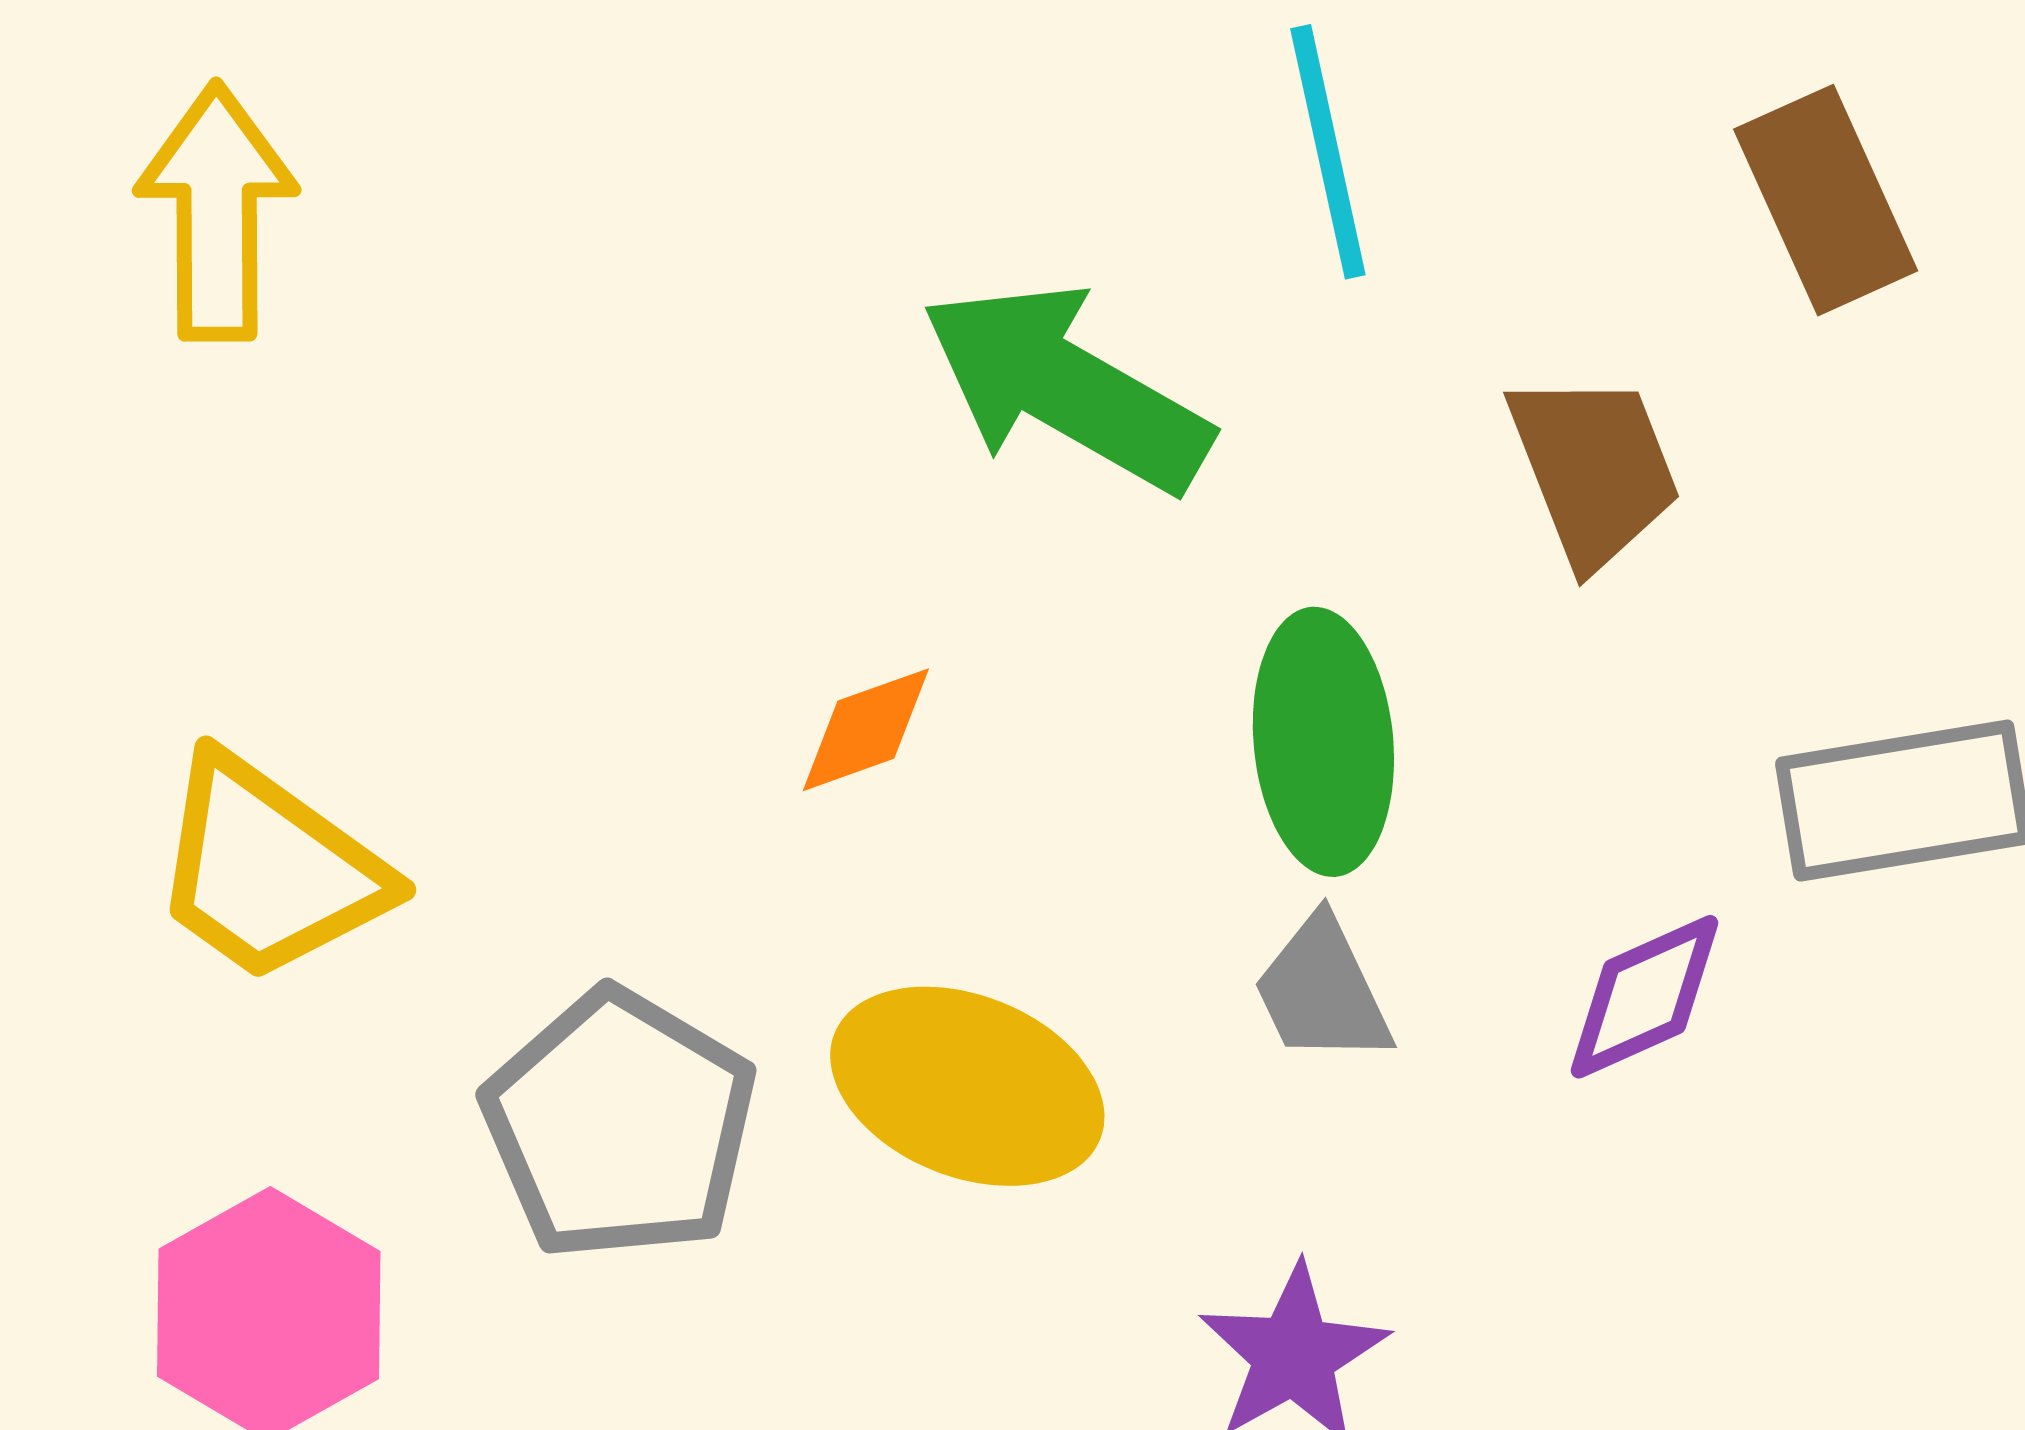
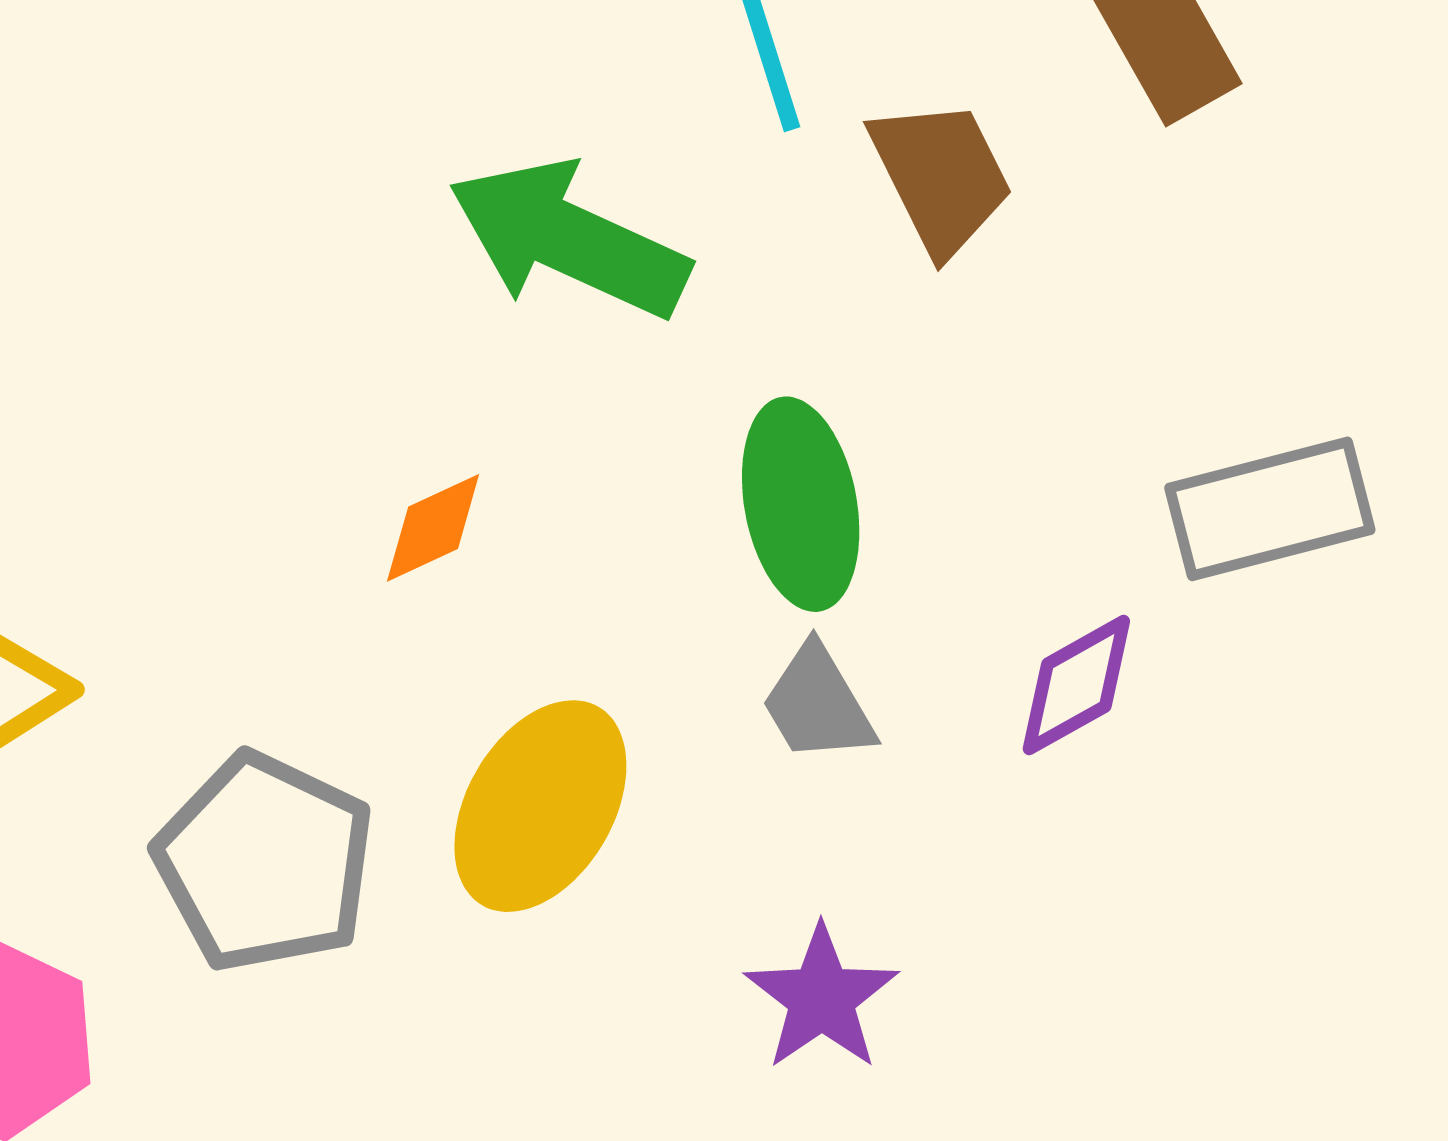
brown trapezoid: (1594, 469) -> (941, 176), moved
yellow ellipse: (967, 1086) -> (540, 806), turned -76

